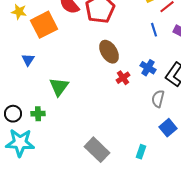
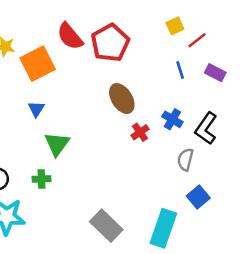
blue triangle: (28, 60) -> (36, 109), moved
green cross: (38, 114) -> (41, 179), moved
cyan rectangle: (141, 152) -> (163, 228), size x2.0

